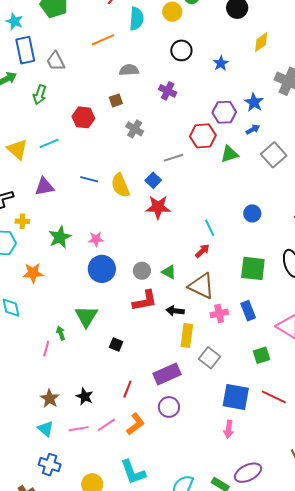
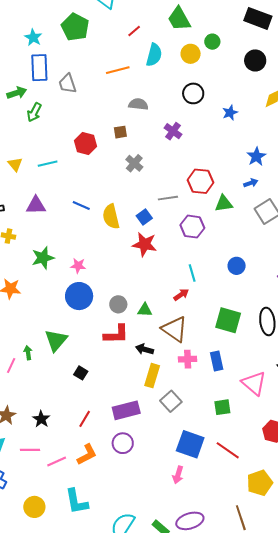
green arrow: (40, 95) -> (34, 112), moved
purple hexagon: (224, 112) -> (192, 227), moved
yellow triangle: (17, 149) -> (15, 164), size x0.7
green triangle: (169, 272) -> (145, 310), turned -35
pink line: (106, 425) -> (57, 462), moved

